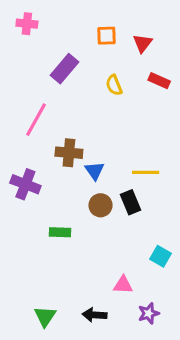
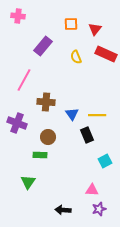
red rectangle: (159, 81) -> (106, 54), size x1.5
blue triangle: (95, 171) -> (72, 114), moved
brown circle: (101, 205) -> (48, 137), moved
cyan square: (161, 256) -> (105, 161), moved, turned 32
pink triangle: (123, 285) -> (92, 190), moved
green triangle: (45, 316) -> (28, 182), moved

